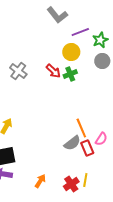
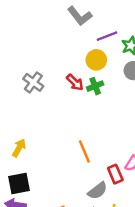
orange line: (81, 128) -> (84, 151), moved
gray semicircle: (72, 143) -> (97, 191), moved

